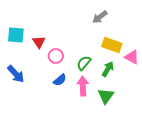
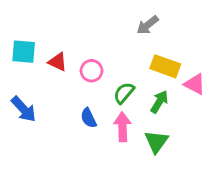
red triangle: (39, 42) -> (58, 62), turned -32
pink circle: (56, 56) -> (91, 71), moved
blue semicircle: (60, 80) -> (89, 118), turned 104

